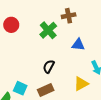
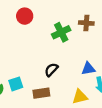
blue triangle: (78, 45) -> (88, 69), moved, turned -32
cyan square: (20, 88) -> (16, 84), turned 32

